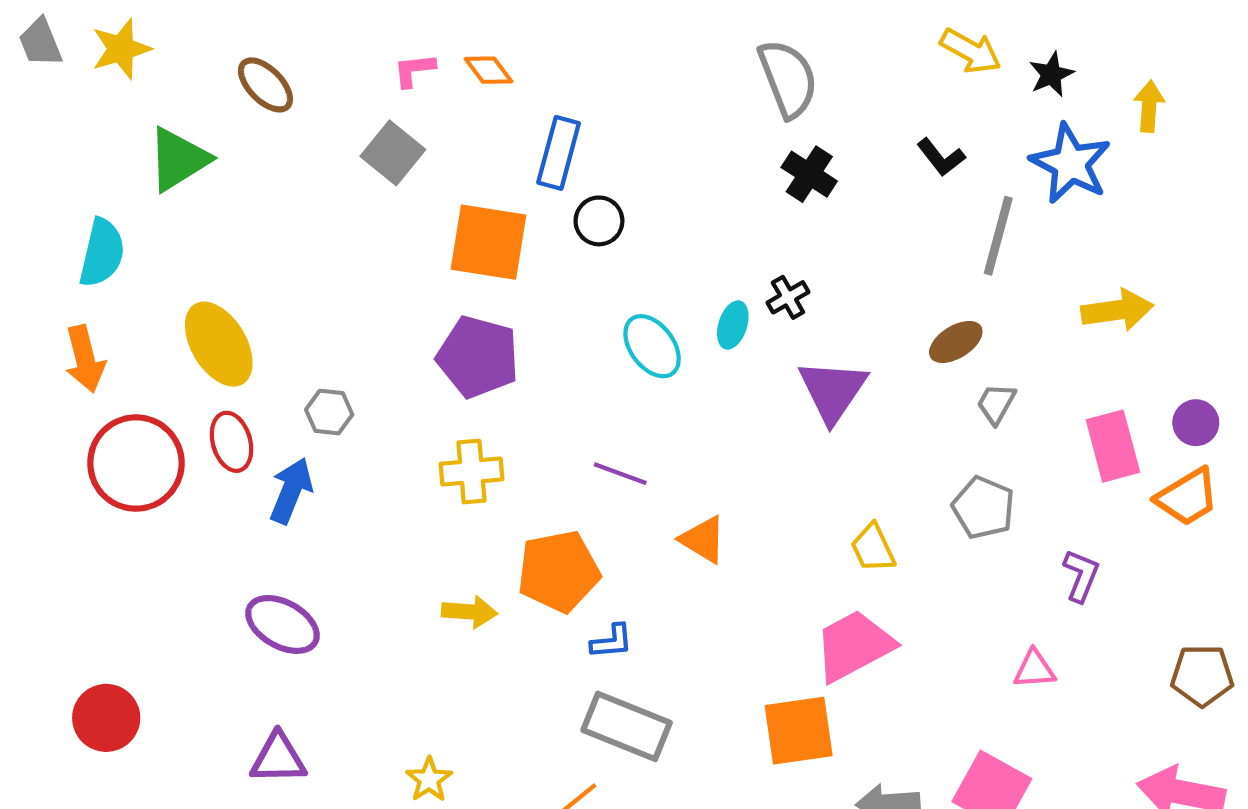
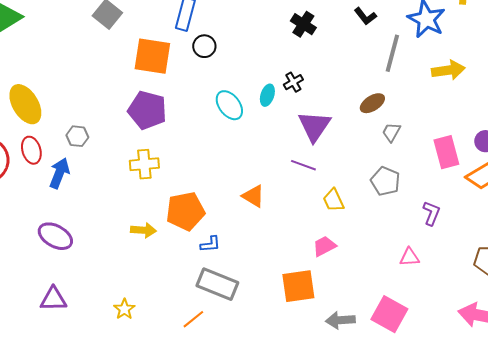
yellow arrow: (1117, 310) -> (448, 70), moved
purple line: (620, 474) -> (303, 165), moved
pink trapezoid: (854, 646) -> (324, 246), size x0.6

